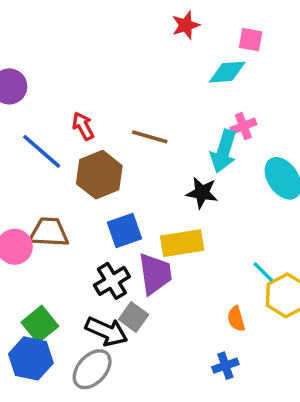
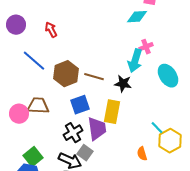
red arrow: (83, 126) -> (51, 30), moved
brown line: (150, 137) -> (94, 77), moved
yellow rectangle: (182, 243) -> (112, 112), turned -70

